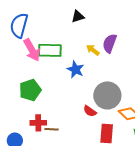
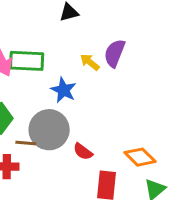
gray circle: (107, 95) -> (49, 130), moved
brown line: (51, 129) -> (26, 143), moved

